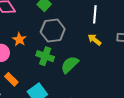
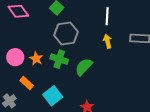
orange star: (19, 39) -> (36, 59), moved
yellow arrow: (94, 40) -> (107, 41), turned 40

